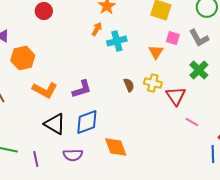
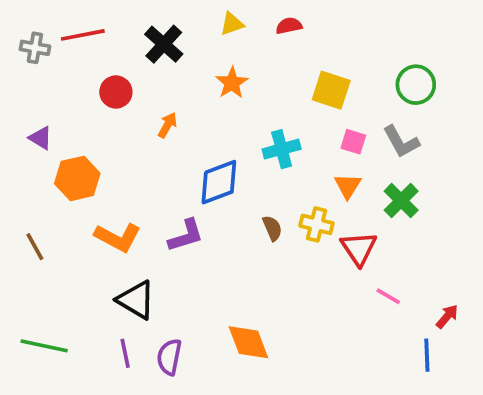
orange arrow: (97, 29) -> (167, 125), moved
cyan cross: (117, 41) -> (282, 149), moved
orange triangle: (156, 52) -> (348, 186), moved
blue diamond: (87, 122) -> (219, 182), moved
purple semicircle: (73, 155) -> (169, 357), turned 102
purple line: (36, 159) -> (125, 353), moved

